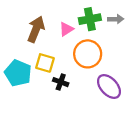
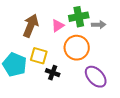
gray arrow: (116, 19) -> (99, 25), moved

